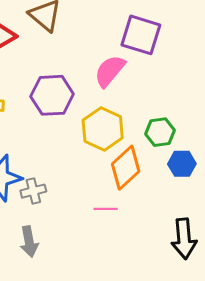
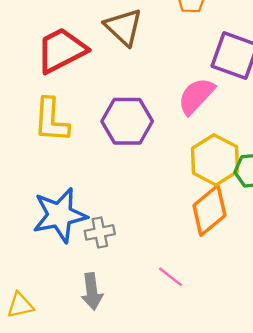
yellow hexagon: (103, 129) -> (215, 160), moved
pink line: (106, 209) -> (170, 277), moved, turned 35

